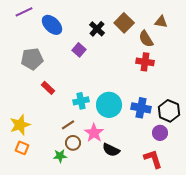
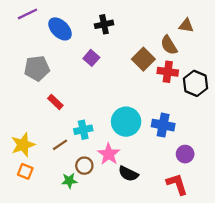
brown square: (124, 23) -> (143, 59), moved
black cross: (97, 29) -> (104, 24), moved, turned 35
cyan cross: (81, 101) -> (83, 130), moved
black hexagon: (169, 111) -> (196, 83), moved
brown line: (68, 125) -> (60, 145), moved

